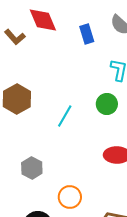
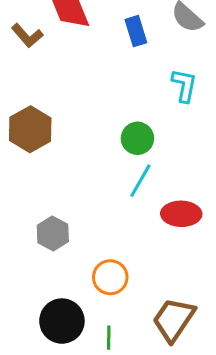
green circle: (107, 104) -> (137, 138), moved
cyan line: (65, 116) -> (140, 181), moved

